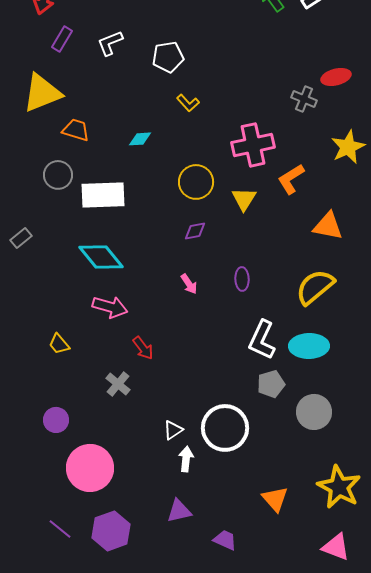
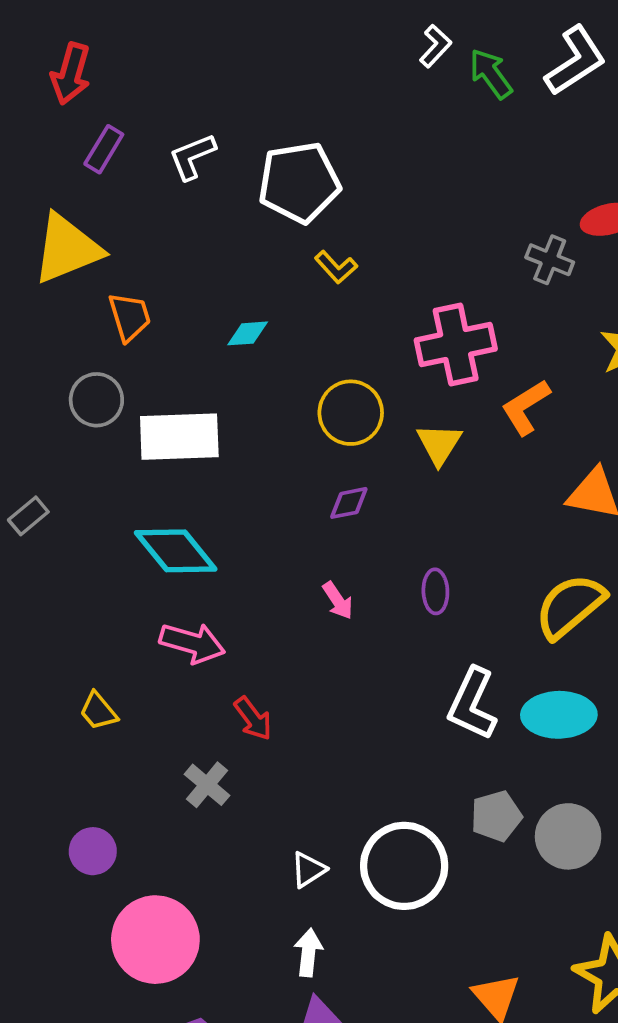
white pentagon: (168, 57) -> (299, 182), size x1.4
orange trapezoid: (76, 130) -> (130, 317), turned 56
gray pentagon: (271, 384) -> (496, 816), moved
white arrow: (186, 459) -> (308, 952), moved

